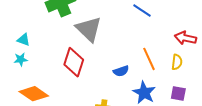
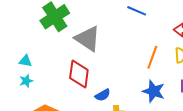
orange line: (149, 59) -> (152, 57), turned 55
blue semicircle: (121, 71) -> (103, 95), moved

